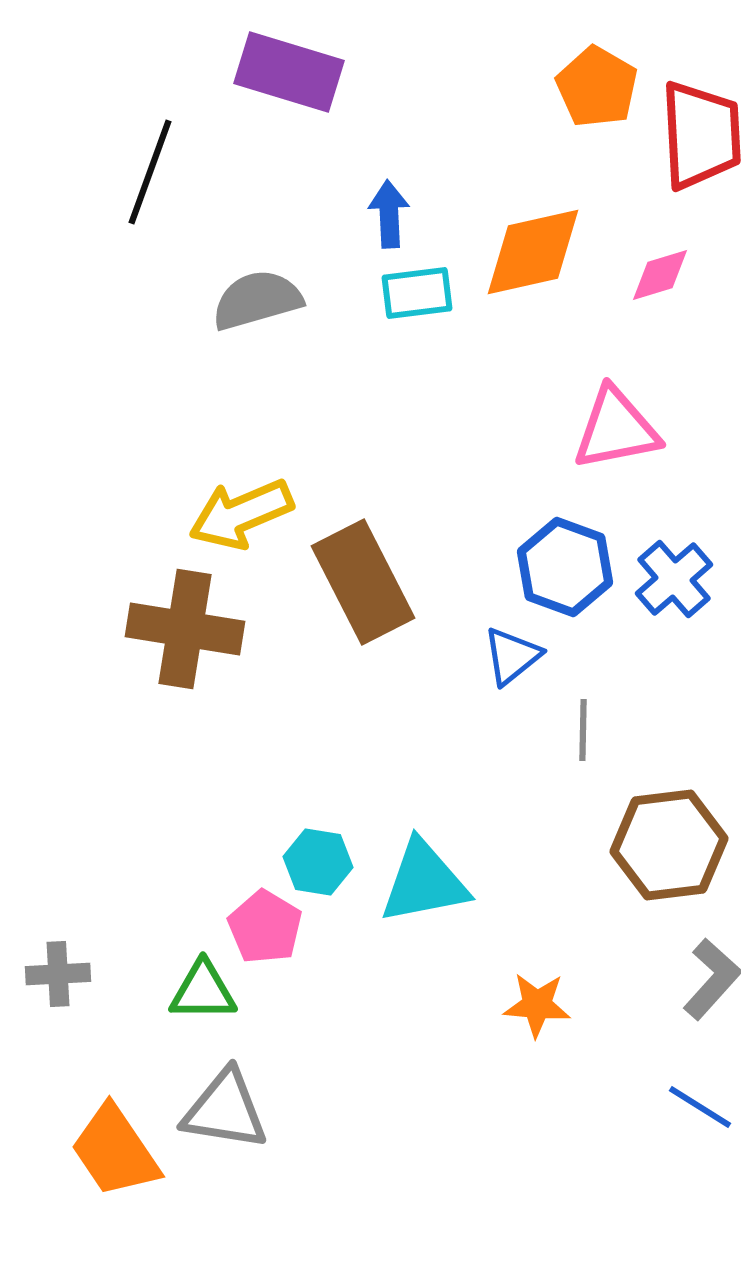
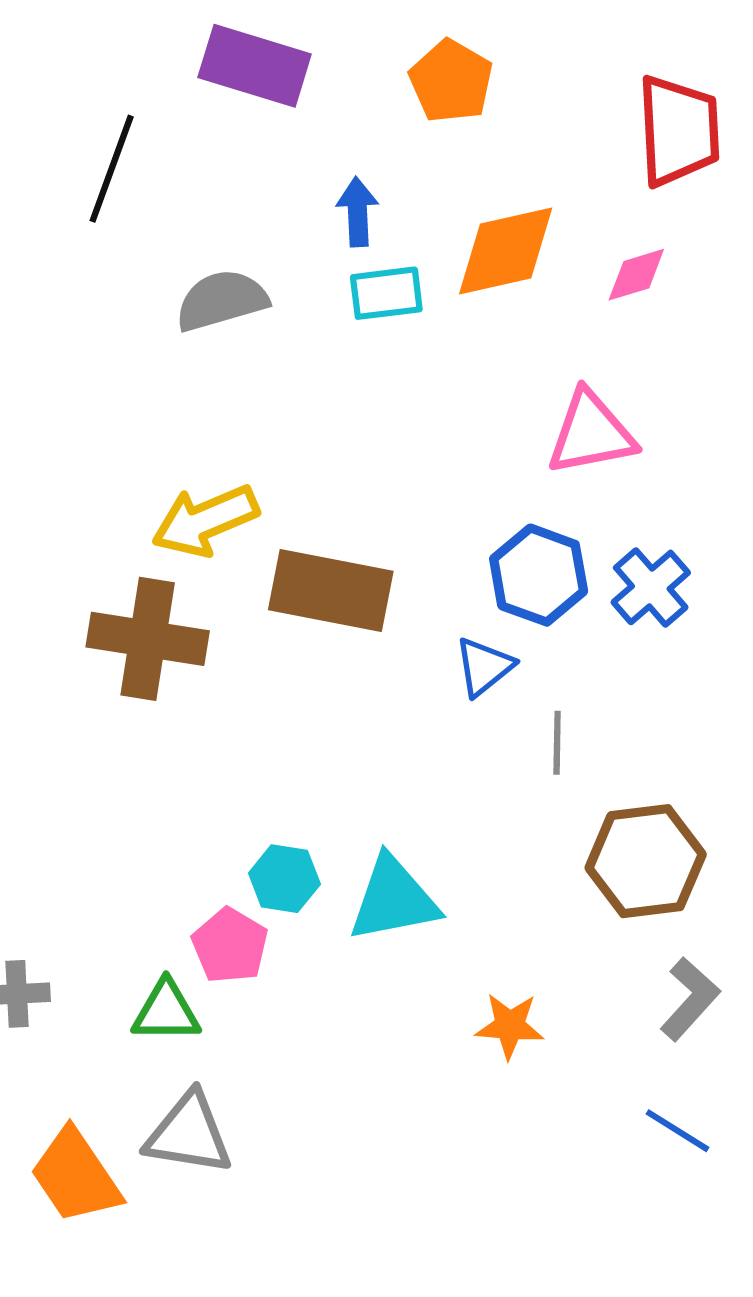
orange pentagon: (597, 87) -> (451, 81), moved
brown rectangle: (363, 582) -> (331, 591), turned -52

